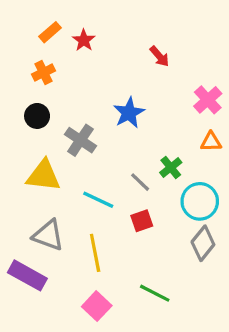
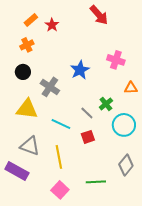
red arrow: (159, 56) -> (99, 15), moved, size x1.5
pink cross: (208, 100) -> (116, 60), moved, turned -30
gray diamond: (203, 243) -> (126, 165), moved
green line: (155, 293) -> (96, 182), turned -30

